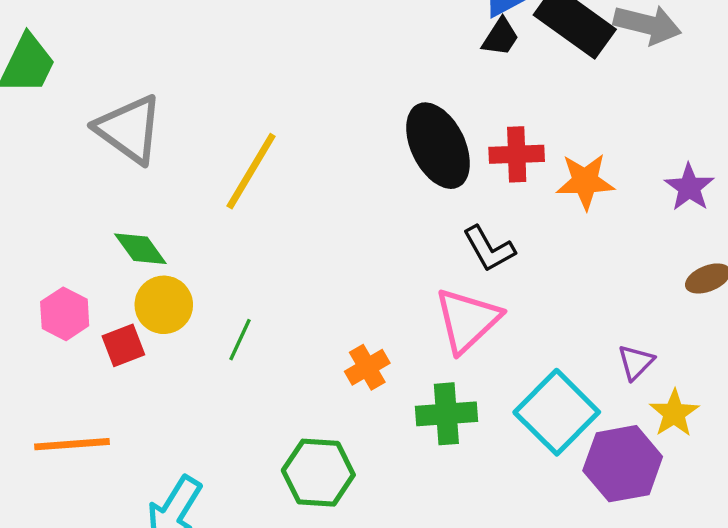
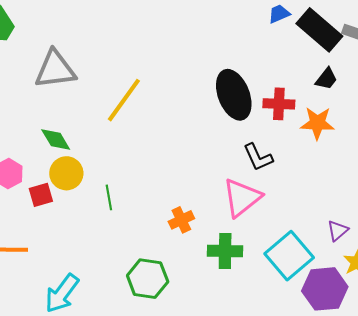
black trapezoid: (500, 37) -> (326, 79), moved
gray triangle: (129, 129) -> (55, 70), turned -48
green line: (240, 340) -> (109, 197), turned -40

